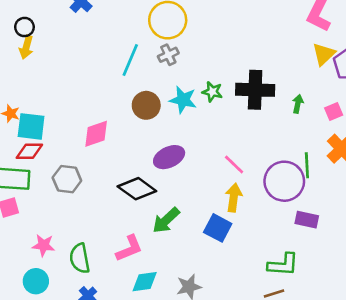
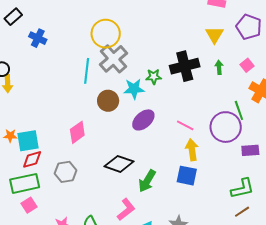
yellow triangle: (324, 54) -> (214, 35), moved
gray cross: (168, 55) -> (113, 59), size x1.8
purple ellipse: (169, 157) -> (143, 120), moved

